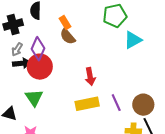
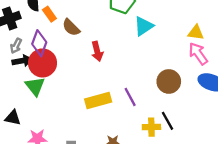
orange rectangle: (65, 23) -> (49, 14), moved
red arrow: (90, 77) -> (97, 51), moved
green triangle: (34, 98) -> (35, 86), moved
brown circle: (143, 105) -> (169, 81), moved

